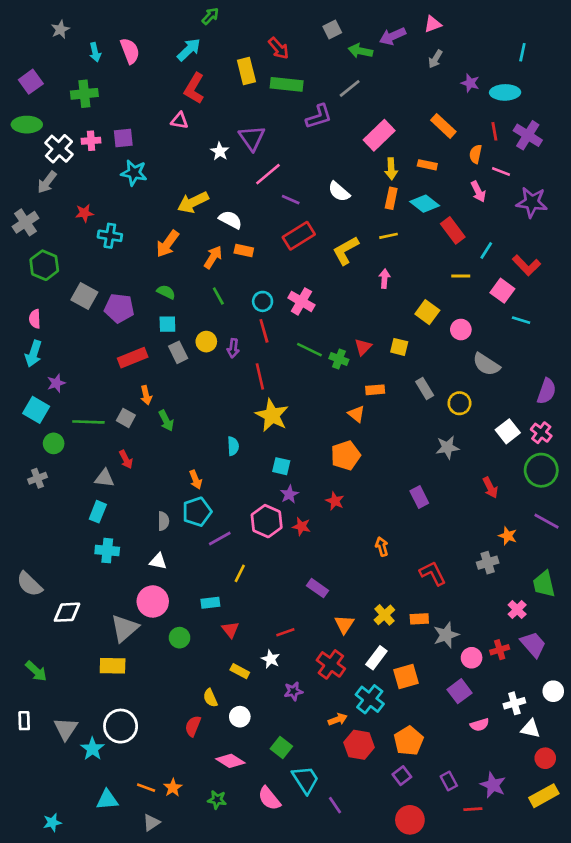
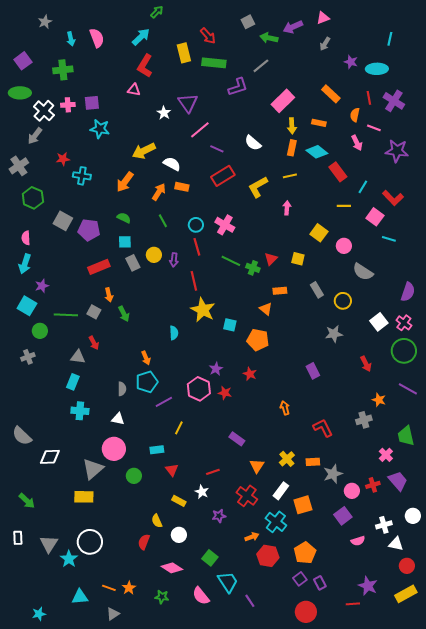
orange pentagon: (346, 455) -> (258, 340), turned 30
cyan square: (281, 466) -> (230, 325), moved
purple rectangle: (449, 781) -> (320, 583), moved

